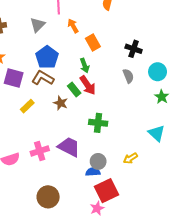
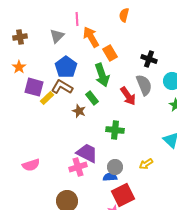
orange arrow: (73, 26) -> (91, 37), size x1.5
green arrow: (85, 65) -> (102, 75), size x1.6
gray semicircle: (128, 76) -> (144, 85), size x1.5
red arrow: (88, 85) -> (128, 96), moved
yellow rectangle: (27, 106) -> (47, 98), moved
pink cross: (40, 151) -> (78, 167), moved

